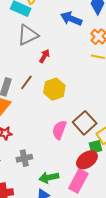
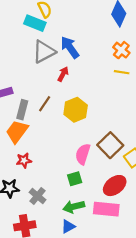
blue arrow: (71, 19) -> (70, 47), moved, turned 35
green square: (95, 147) -> (75, 179), moved
gray cross: (24, 158) -> (38, 196), moved, turned -35
pink rectangle: (78, 181) -> (106, 209), turned 70

